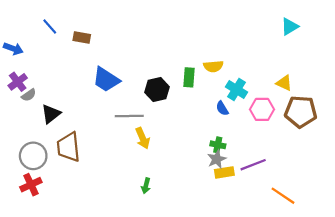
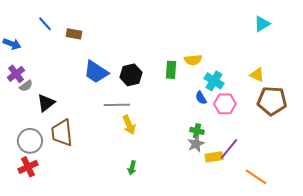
black hexagon: (157, 90) -> (131, 75), moved
pink hexagon: (262, 109) -> (225, 104), moved
purple line: (253, 165) -> (229, 149), turned -30
yellow rectangle: (224, 172) -> (214, 157), moved

